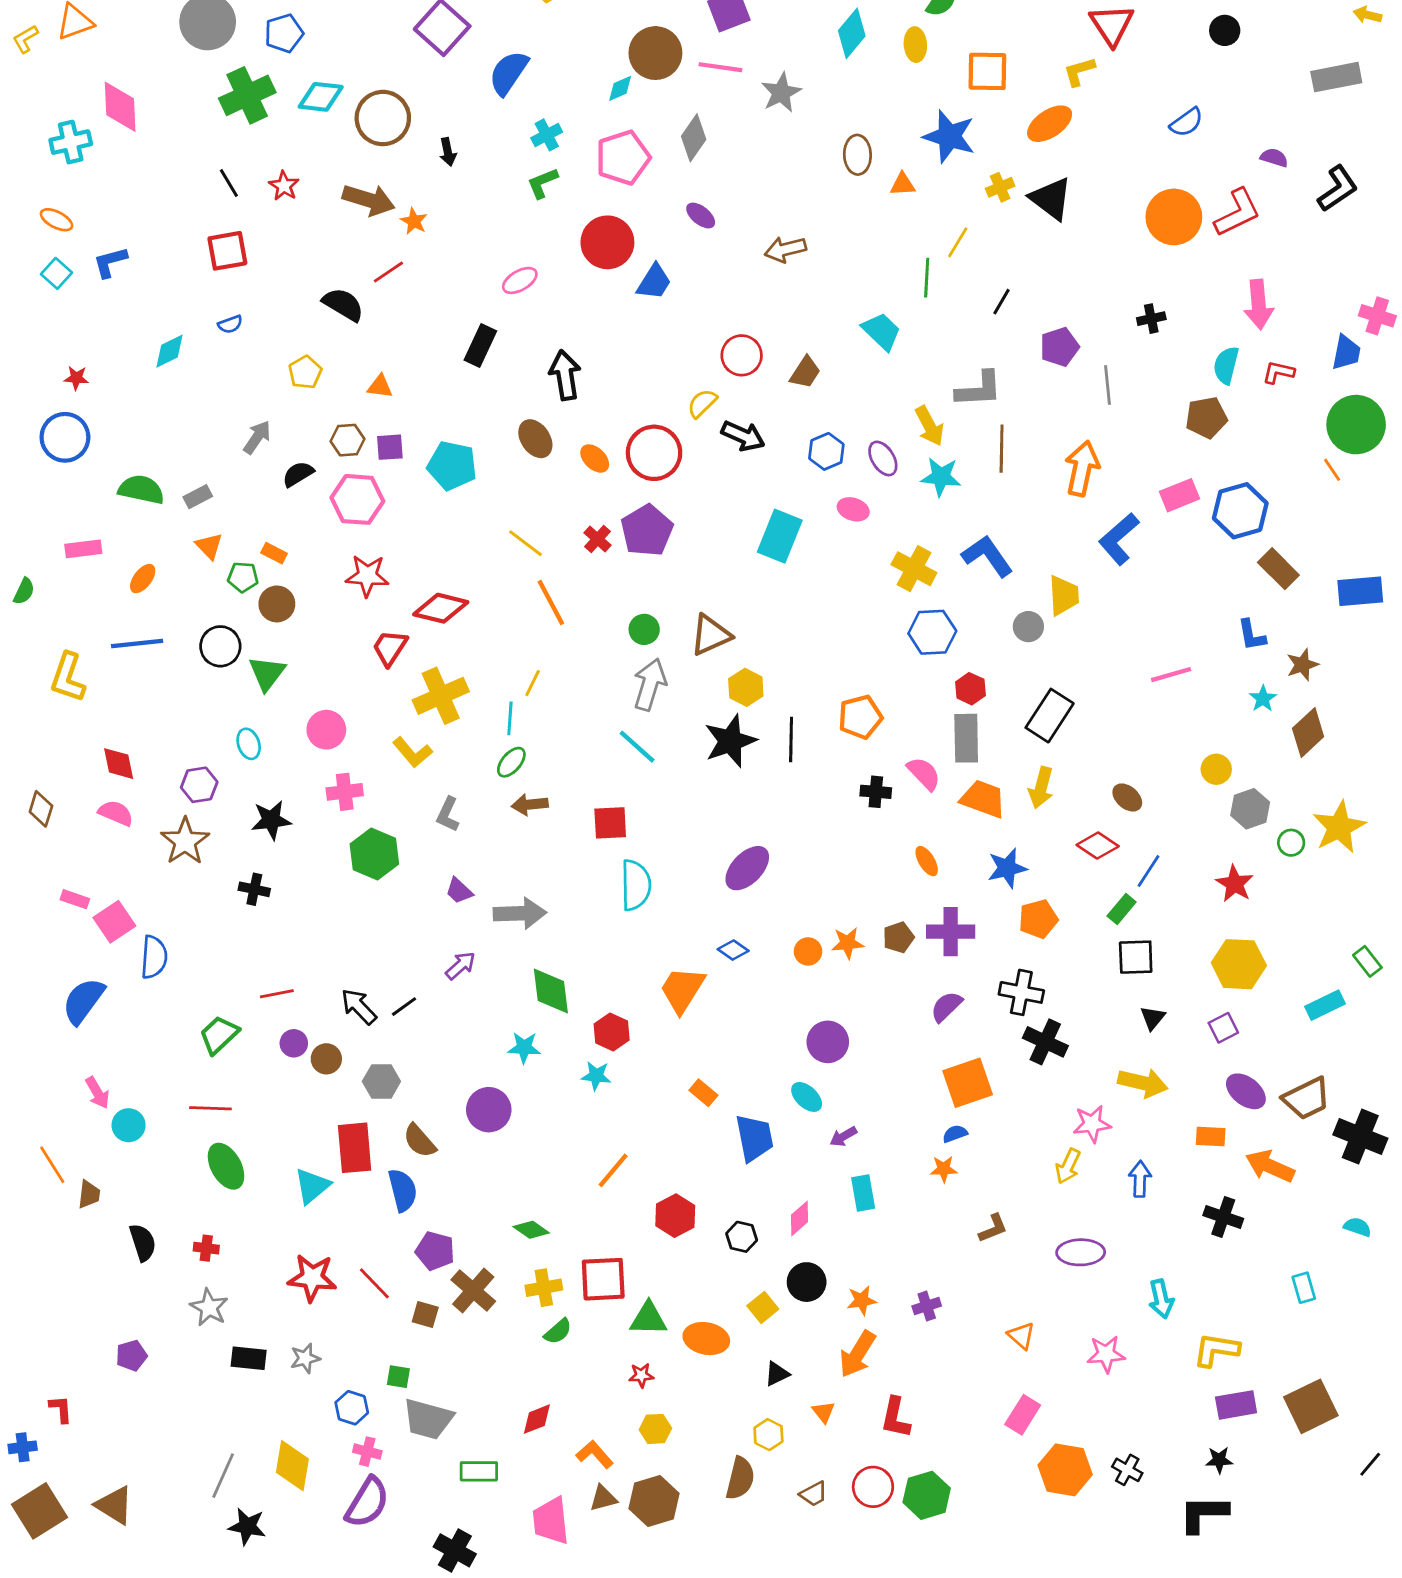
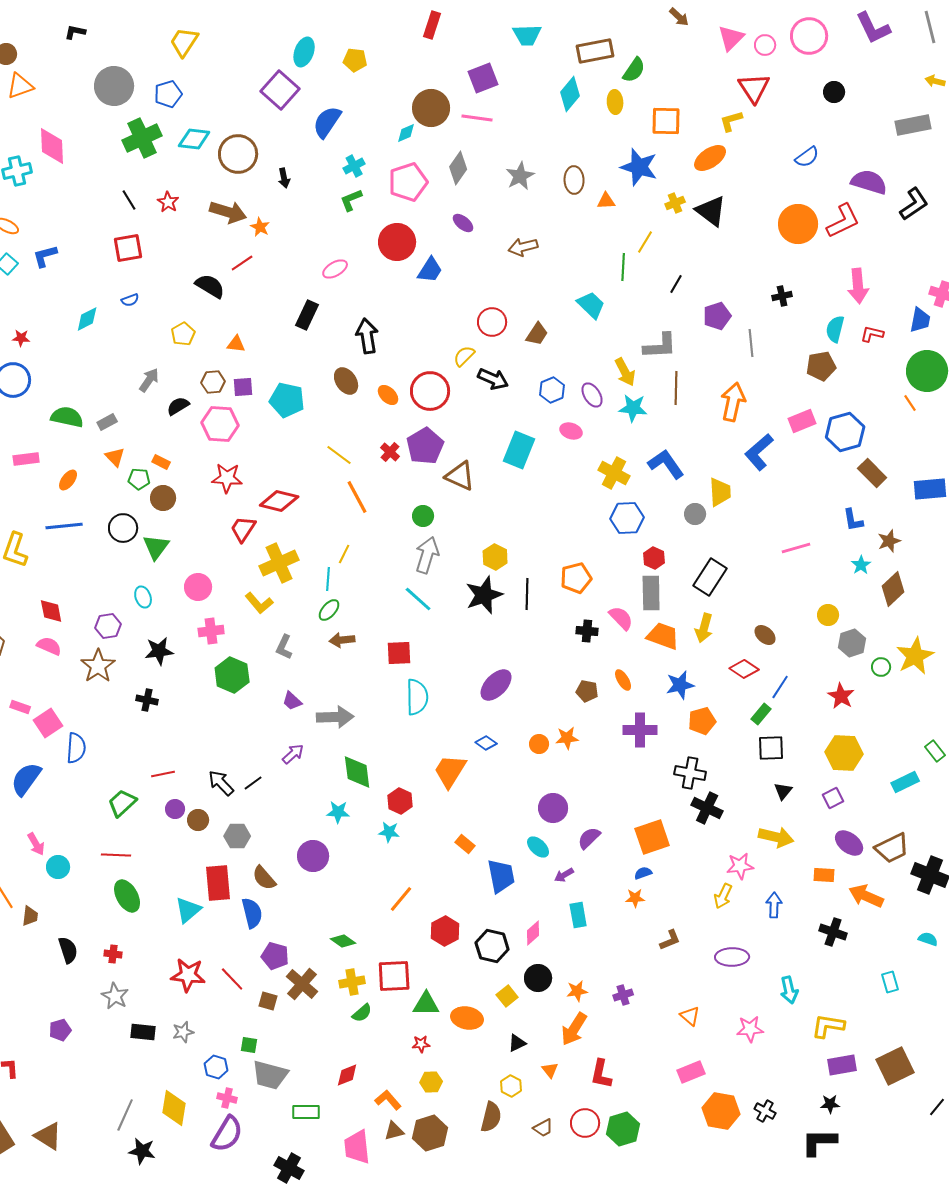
gray star: (781, 93) -> (520, 176), moved
purple semicircle: (1274, 158) -> (869, 182), size x1.8
brown triangle: (711, 635) -> (460, 476), moved, turned 48
brown pentagon: (898, 937) -> (587, 691), moved, turned 30
purple semicircle: (946, 1007) -> (589, 838), moved
black hexagon: (742, 1237) -> (492, 946), size x1.5
pink rectangle: (1023, 1415) -> (691, 1072), turned 36

